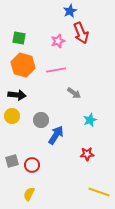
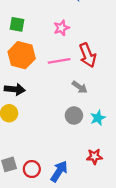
red arrow: (81, 33) -> (88, 55), moved
gray circle: (41, 120) -> (74, 116), moved
blue arrow: (56, 135) -> (59, 171), moved

